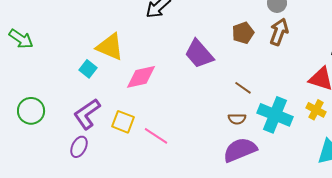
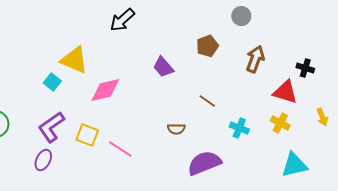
brown arrow: (279, 32) -> (255, 59), moved
purple trapezoid: (199, 54) -> (163, 67), size x0.7
cyan cross: (275, 115) -> (239, 128), size x0.6
brown semicircle: (237, 119) -> (176, 129), moved

